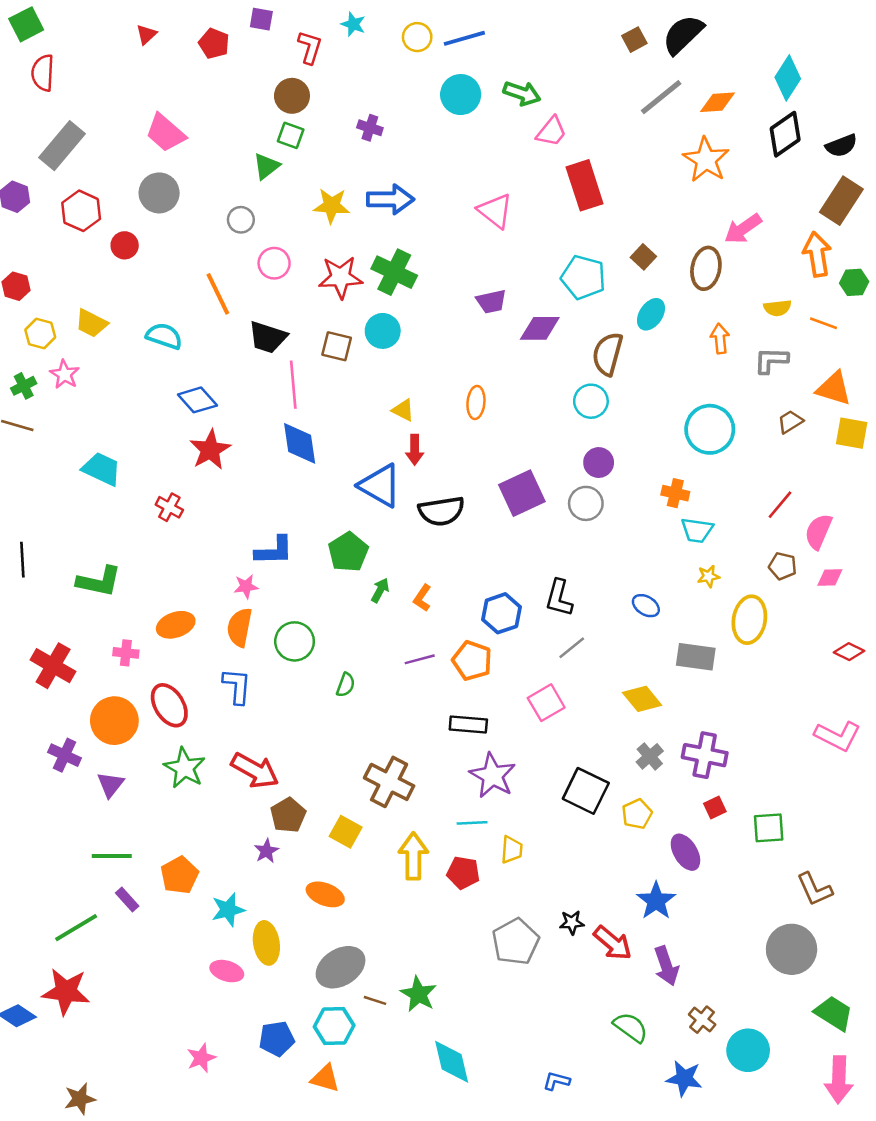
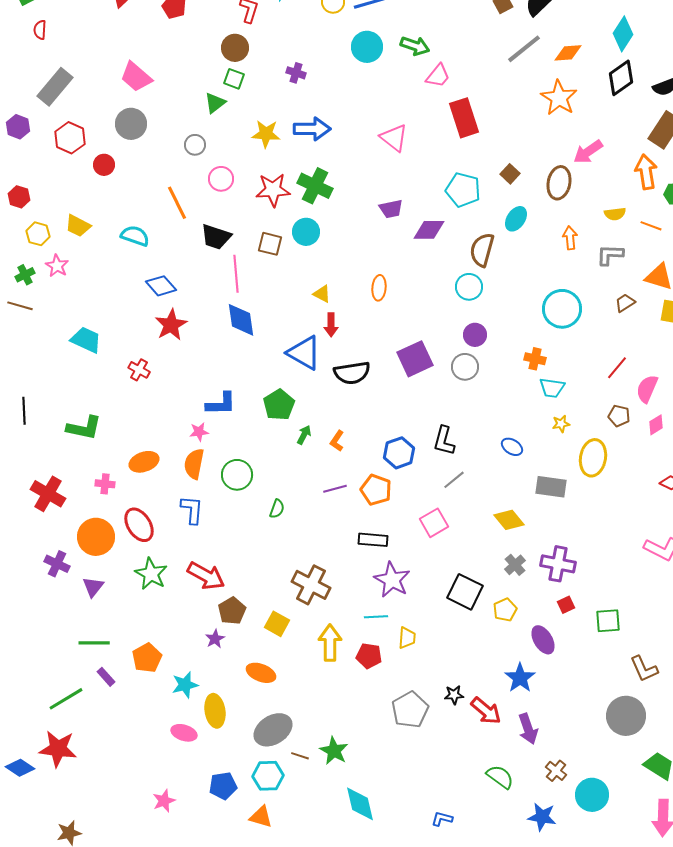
red semicircle: (43, 73) -> (40, 30), size x0.7
pink diamond: (830, 578) -> (656, 425), turned -30

